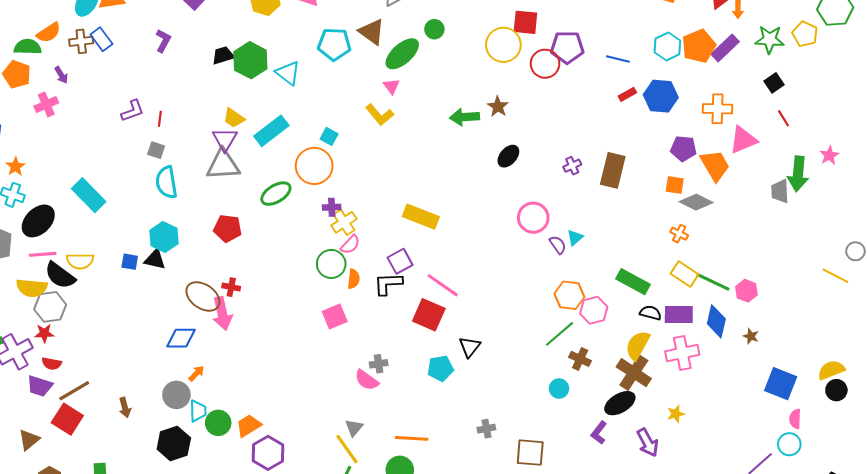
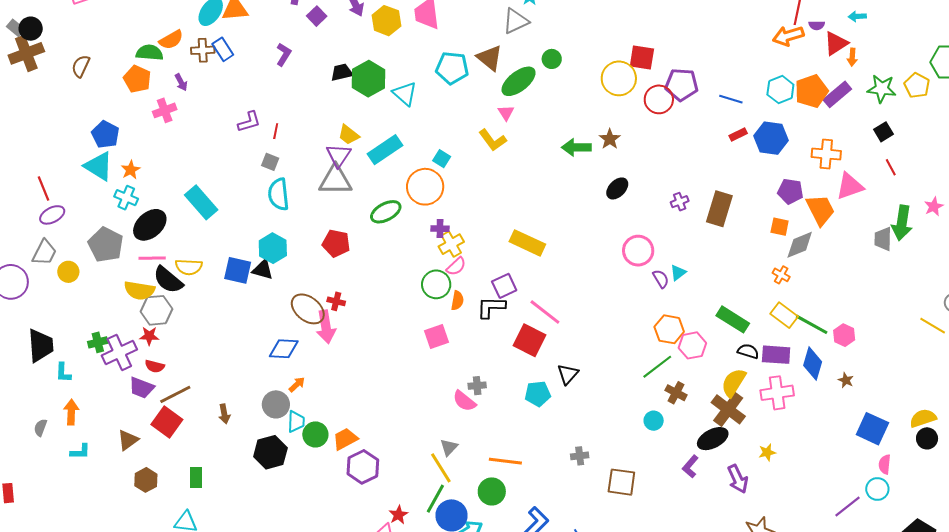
gray diamond: (696, 202) -> (800, 245), turned -52
blue square: (130, 262) -> (238, 270), size x1.6

